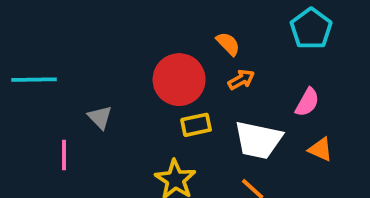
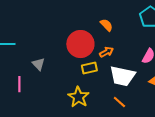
orange arrow: (241, 80) -> (106, 52), moved

